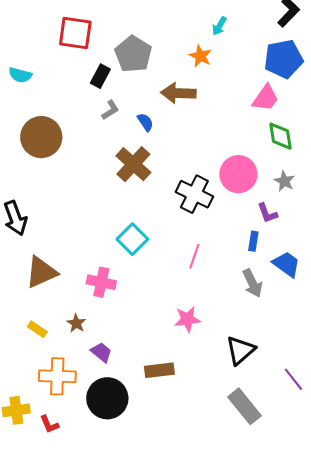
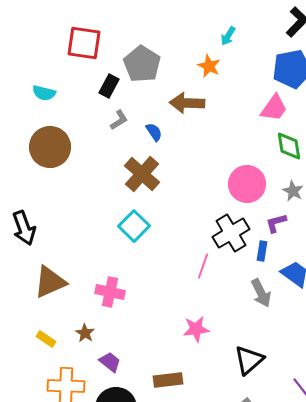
cyan semicircle: (20, 75) -> (44, 93), moved
black cross: (194, 194) -> (231, 233), moved, turned 33
purple L-shape: (267, 213) -> (276, 223), turned 95
cyan square: (132, 239) -> (134, 226), moved

